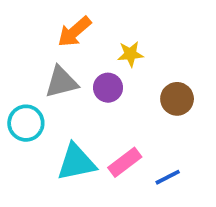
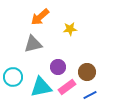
purple circle: (108, 88) -> (58, 67), moved
brown circle: (177, 99) -> (87, 72), moved
cyan circle: (26, 123) -> (13, 77), moved

